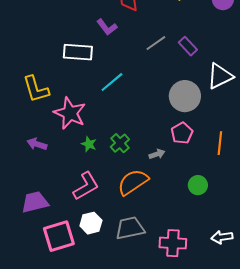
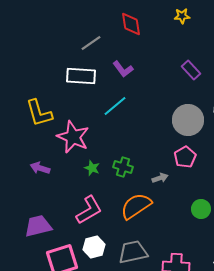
purple L-shape: (107, 27) -> (123, 69), moved
gray line: (156, 43) -> (91, 43), moved
green cross: (120, 143) -> (123, 167), turned -30

